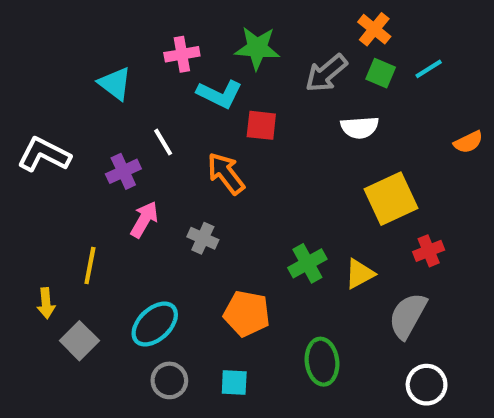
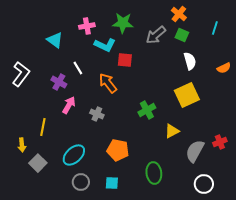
cyan line: (429, 69) -> (215, 28), moved, turned -40
white semicircle: (360, 127) -> (190, 61), moved, turned -102
white L-shape: (44, 155) -> (21, 74), turned 100
purple cross: (123, 171) -> (59, 82), turned -35
red cross: (429, 251) -> (220, 142), moved
green cross: (307, 263) -> (147, 110), moved

